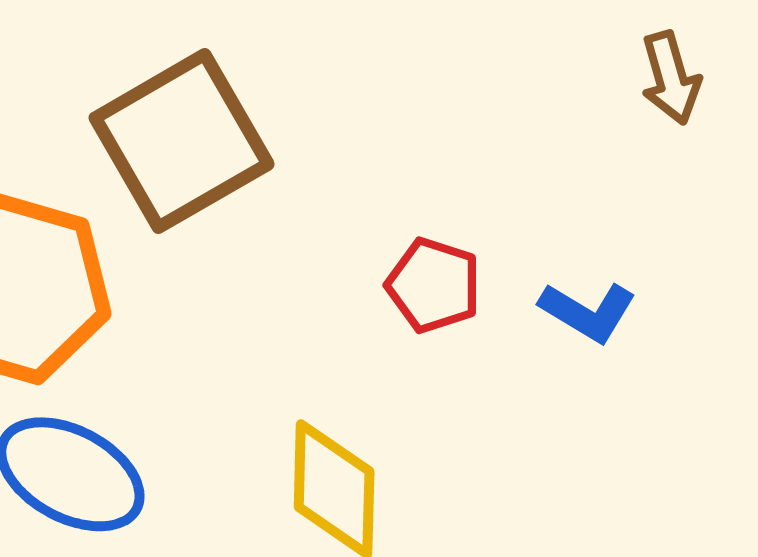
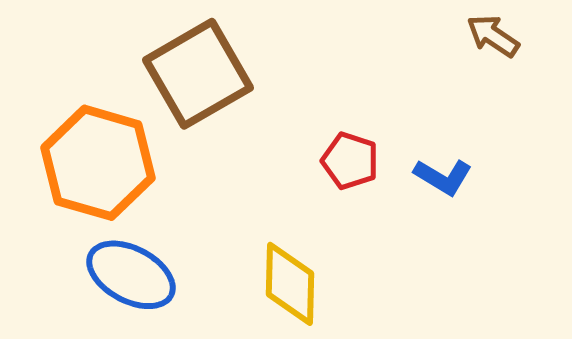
brown arrow: (671, 78) -> (493, 36), turned 140

